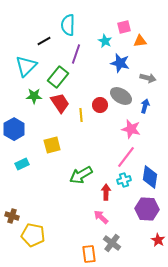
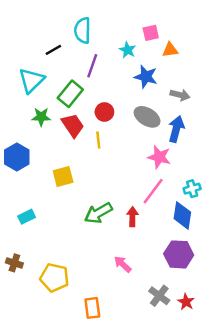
red circle: (100, 105) -> (104, 112), moved
blue arrow: (145, 106) -> (176, 129), size x1.5
cyan rectangle: (22, 164) -> (27, 217), moved
cyan cross: (124, 180) -> (192, 189), moved
red arrow: (106, 192) -> (132, 217), moved
yellow pentagon: (33, 235) -> (55, 278), moved
red star: (158, 240) -> (186, 302), moved
gray cross: (112, 243) -> (159, 296), moved
orange rectangle: (89, 254) -> (92, 308), moved

